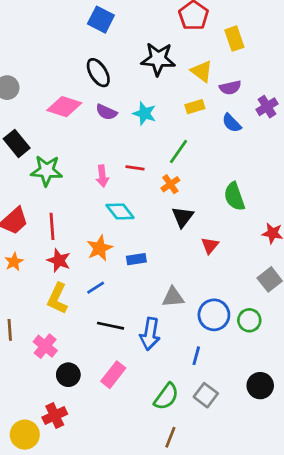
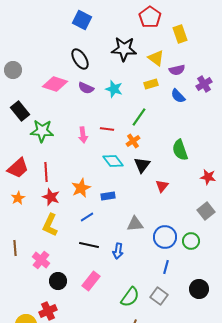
cyan diamond: (120, 211) -> (113, 161), moved
blue line: (96, 288) -> (87, 217), moved
blue arrow: (150, 334) -> (118, 251), size x0.7
blue line: (196, 356) -> (166, 267), moved

